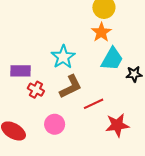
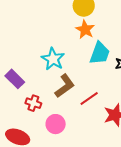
purple rectangle: (20, 71) -> (15, 79), turned 54
red cross: (36, 90) -> (33, 103), moved

